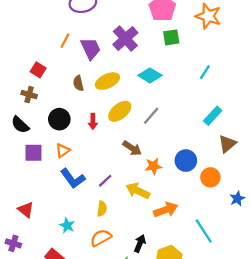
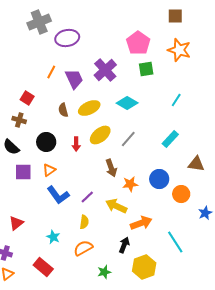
cyan rectangle: (213, 116) -> (170, 139), moved
brown triangle: (227, 144) -> (196, 164), turned 48
brown arrow: (132, 148) -> (111, 168), turned 36
red triangle: (26, 210) -> (16, 223), turned 42
black arrow: (140, 243) -> (124, 245), moved

